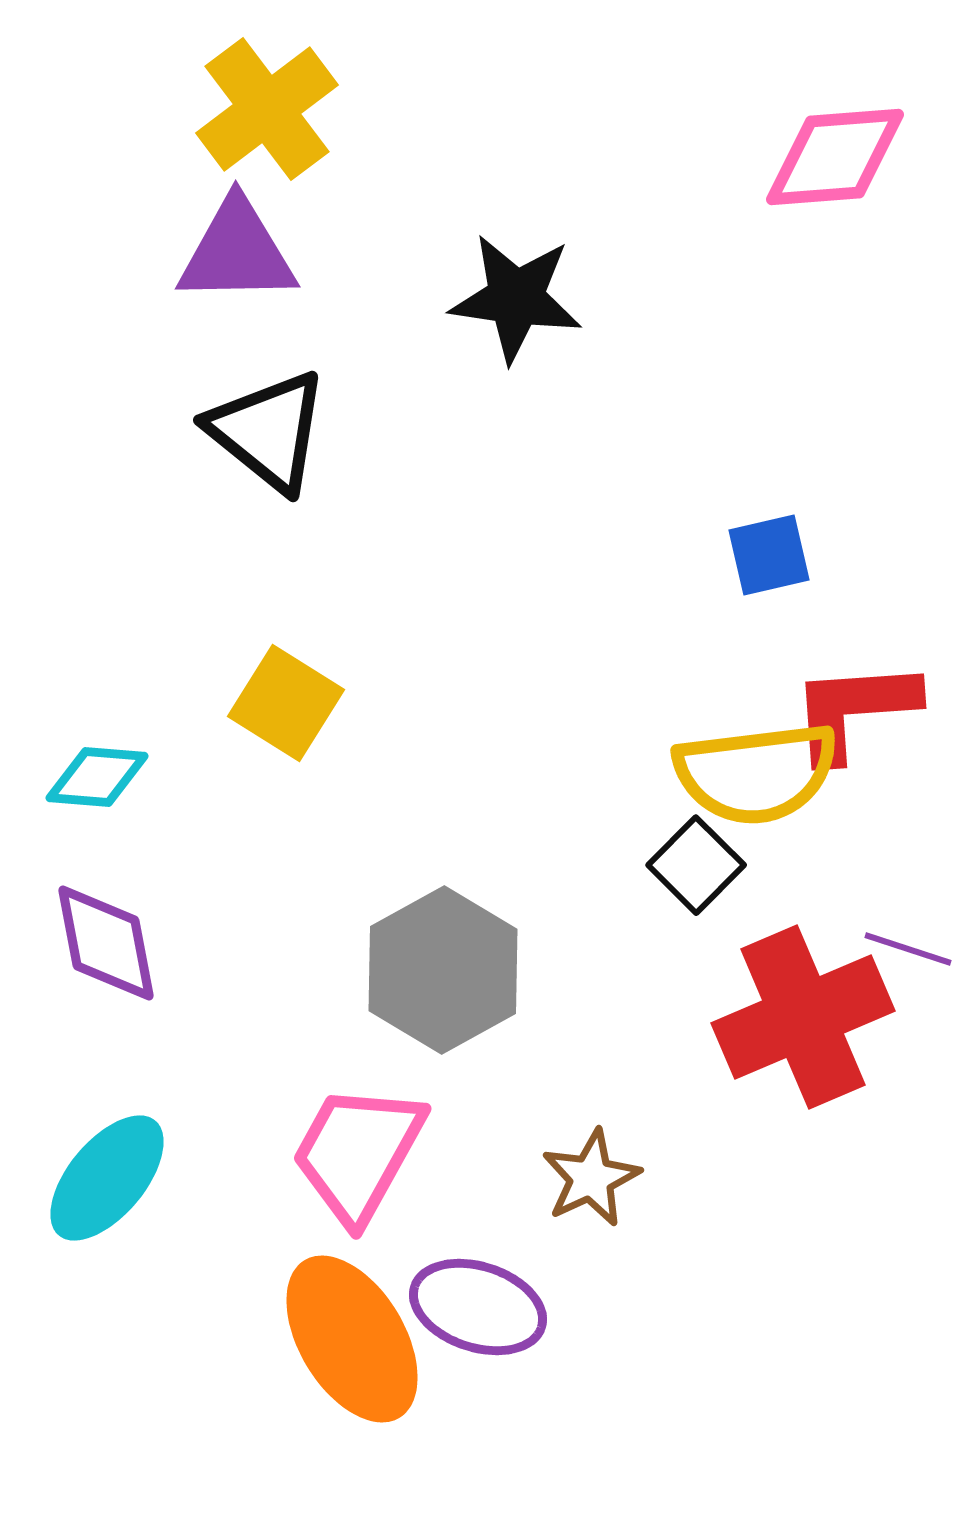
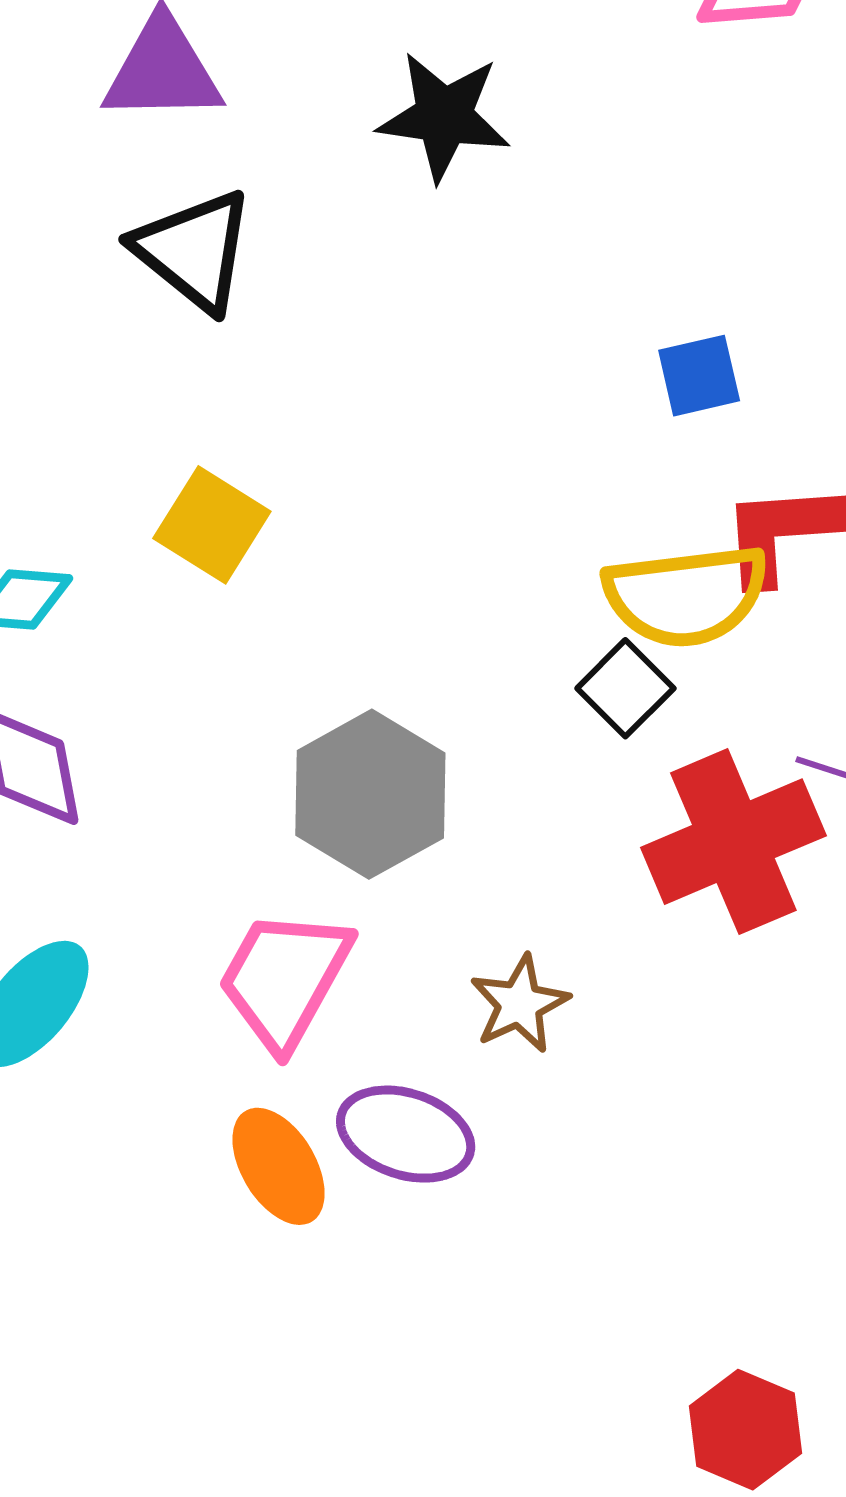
orange ellipse: (352, 1339) -> (279, 1166), size x0.7

